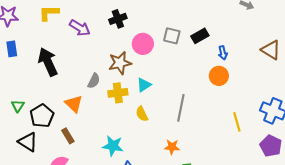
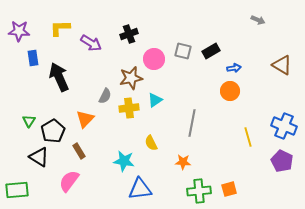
blue rectangle: (12, 49) -> (33, 58), moved
blue arrow: (223, 53) -> (234, 68), turned -88
orange triangle: (74, 104) -> (85, 119), turned 30
yellow semicircle: (142, 114) -> (151, 143), moved

